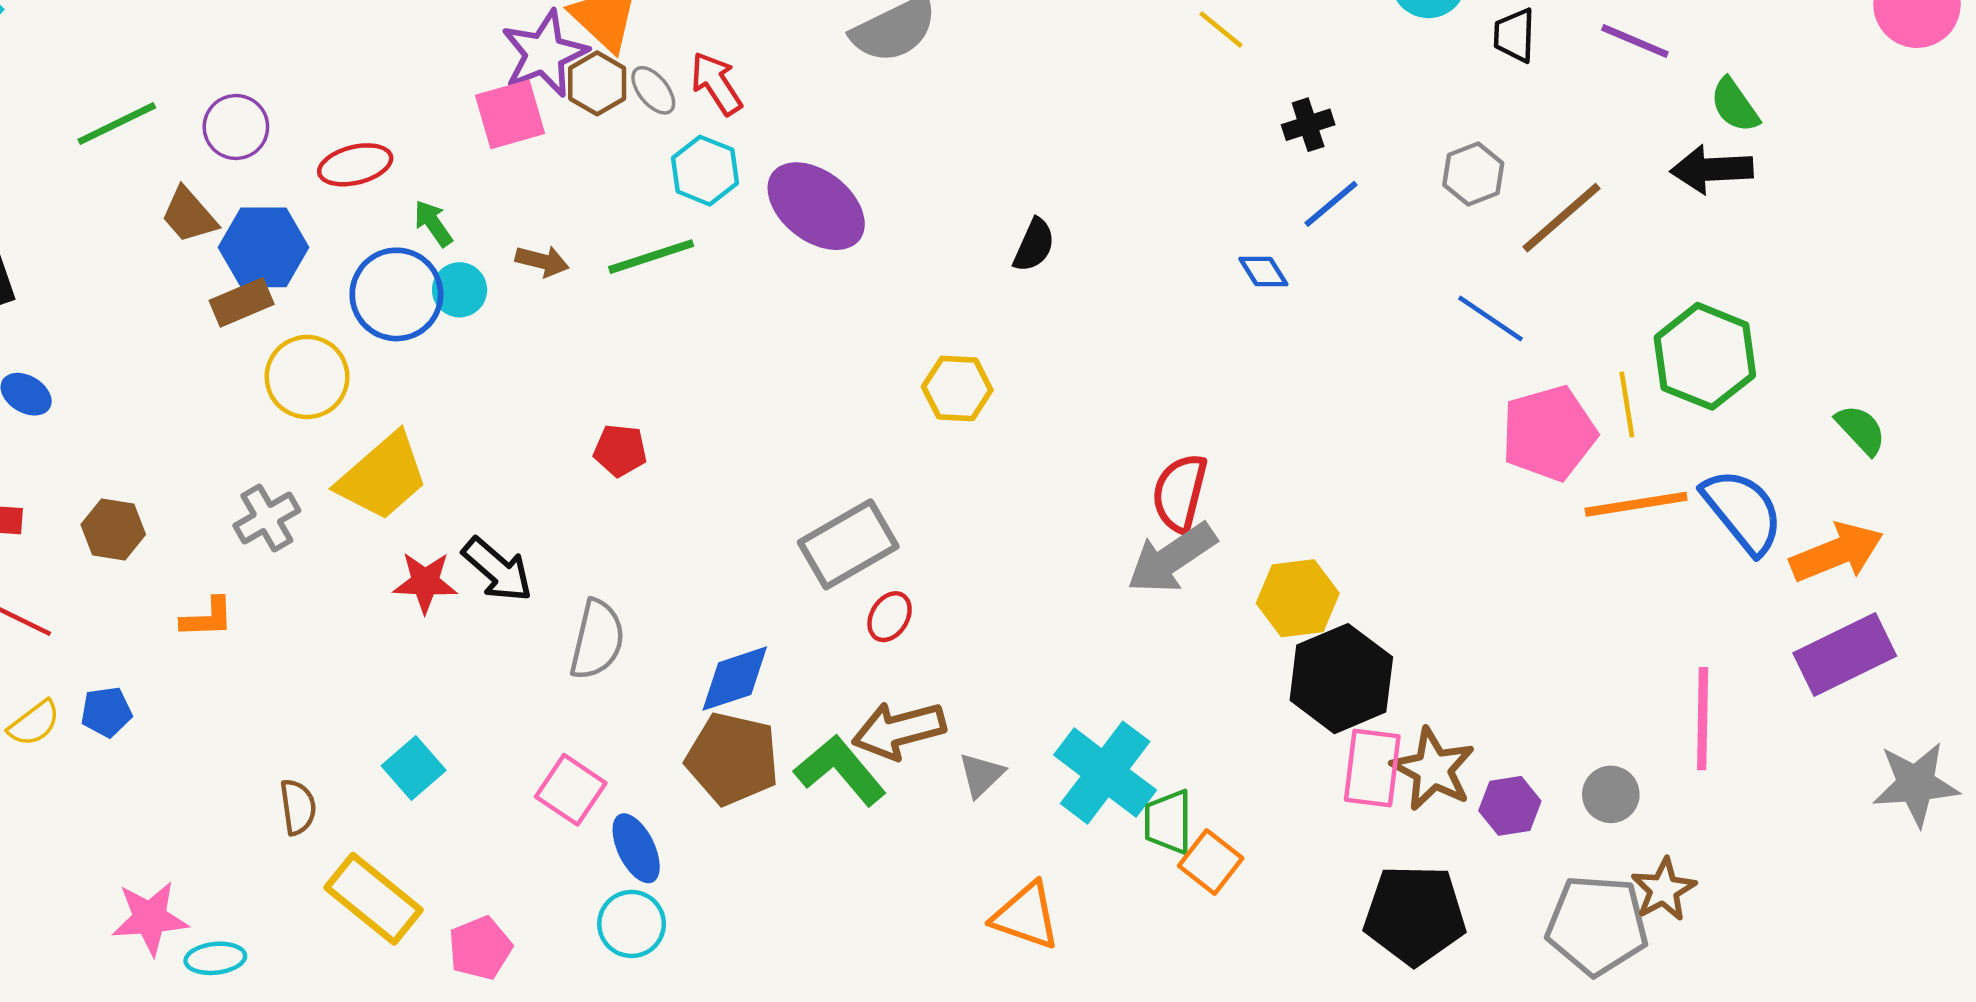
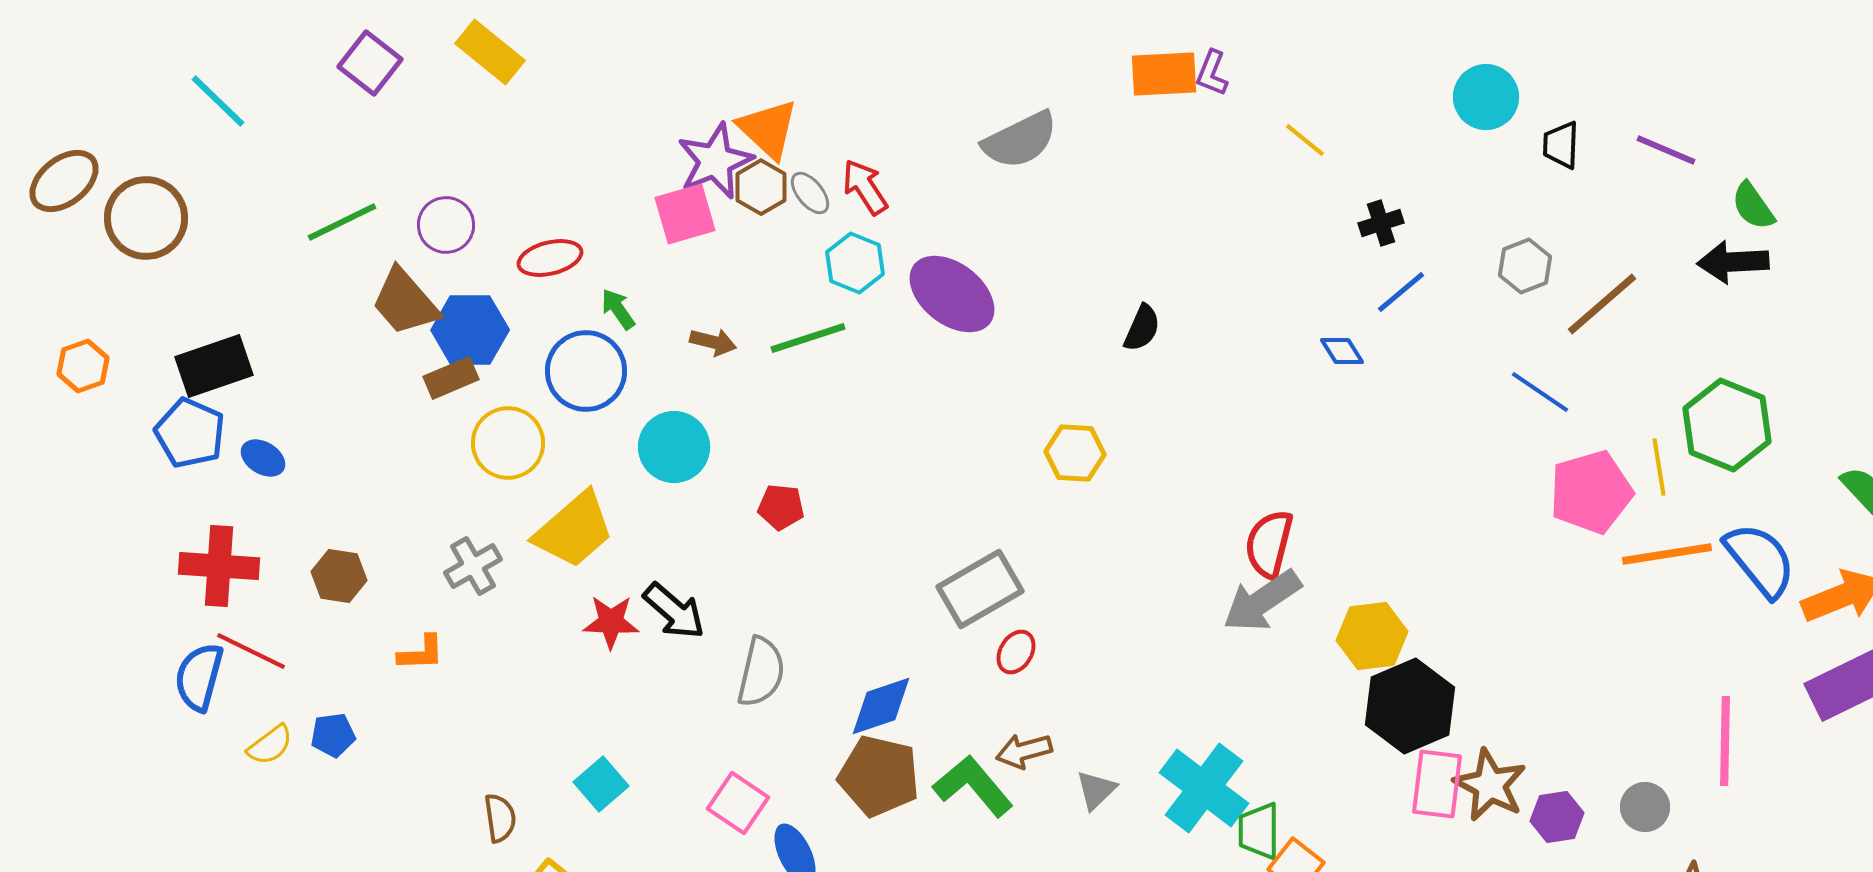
brown trapezoid: (189, 215) -> (405, 302), size x1.4
cyan circle: (460, 290) -> (674, 447), moved, size x1.5
brown arrow: (899, 730) -> (1024, 751), size x0.7

